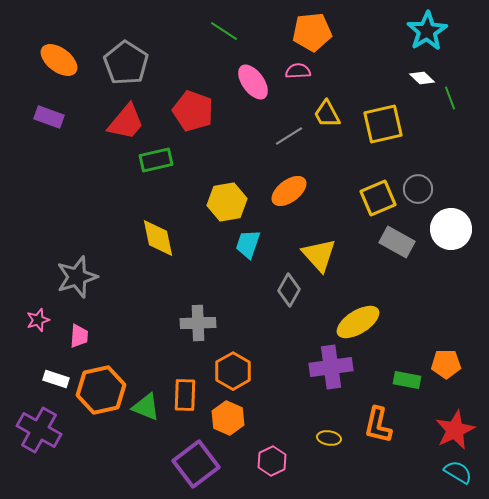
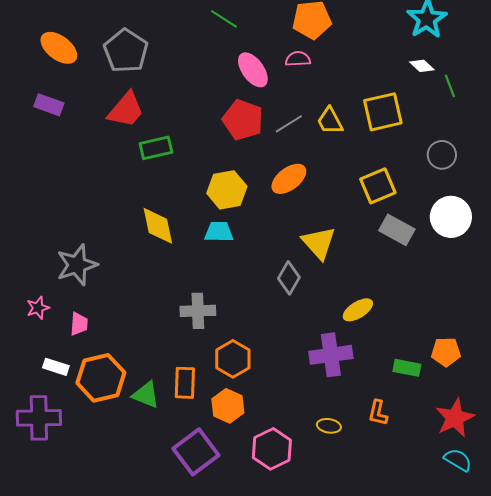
red pentagon: (193, 111) -> (243, 120), moved
yellow trapezoid: (327, 114) -> (330, 121), moved
gray circle: (418, 189) -> (442, 155), moved
cyan trapezoid: (248, 244) -> (219, 232), moved, turned 72
yellow ellipse: (358, 322) -> (358, 310), size x0.7
orange L-shape: (378, 425) -> (378, 413), size x0.7
purple cross: (39, 430) -> (39, 418), turned -30
pink hexagon: (272, 461) -> (272, 449), size x1.4

